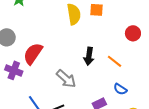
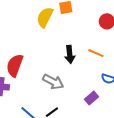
yellow semicircle: (74, 14) -> (45, 17), turned -130

